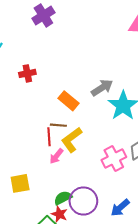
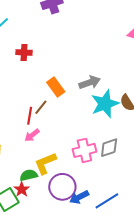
brown line: (58, 125) -> (41, 107), turned -70
yellow L-shape: (72, 140) -> (45, 163), moved
purple circle: (83, 201) -> (62, 187), moved

